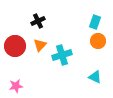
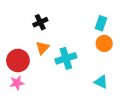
red circle: (15, 46) -> (18, 61), moved
pink star: (16, 86) -> (17, 83), moved

